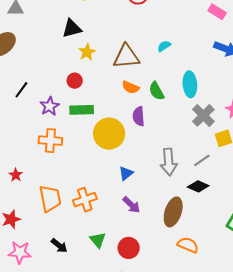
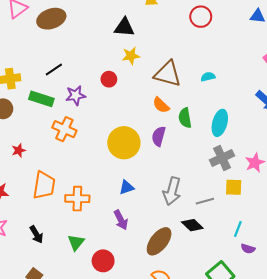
green rectangle: (82, 110) -> (41, 99), moved

